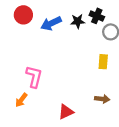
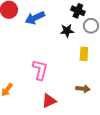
black star: (78, 21) -> (67, 31), moved
pink L-shape: (34, 77) -> (40, 70), moved

